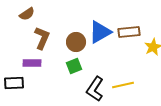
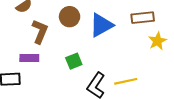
brown rectangle: (129, 32) -> (143, 18), moved
brown circle: (76, 42) -> (70, 17), moved

